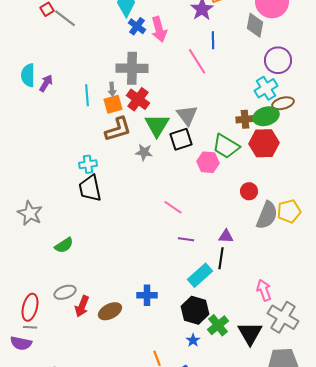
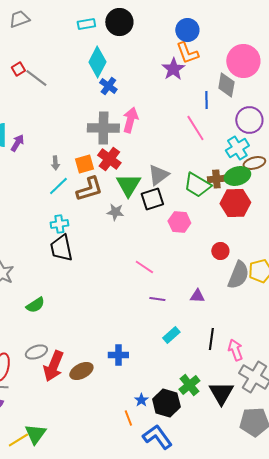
pink arrow: (159, 29) -> (130, 120), moved, turned -150
blue line: (213, 40) -> (206, 100), moved
pink line: (197, 61) -> (195, 128), moved
gray arrow: (112, 89) -> (55, 163), moved
cyan line: (87, 95) -> (58, 186), moved, turned 50
gray triangle: (187, 115) -> (158, 175), turned 30
green trapezoid: (226, 146) -> (197, 185), moved
black line: (221, 258) -> (211, 339), moved
cyan rectangle: (200, 275) -> (171, 335), size x0.7
red arrow: (82, 306) -> (53, 366), size x1.4
black hexagon: (195, 310) -> (166, 403), moved
blue star: (193, 340) -> (141, 400), moved

